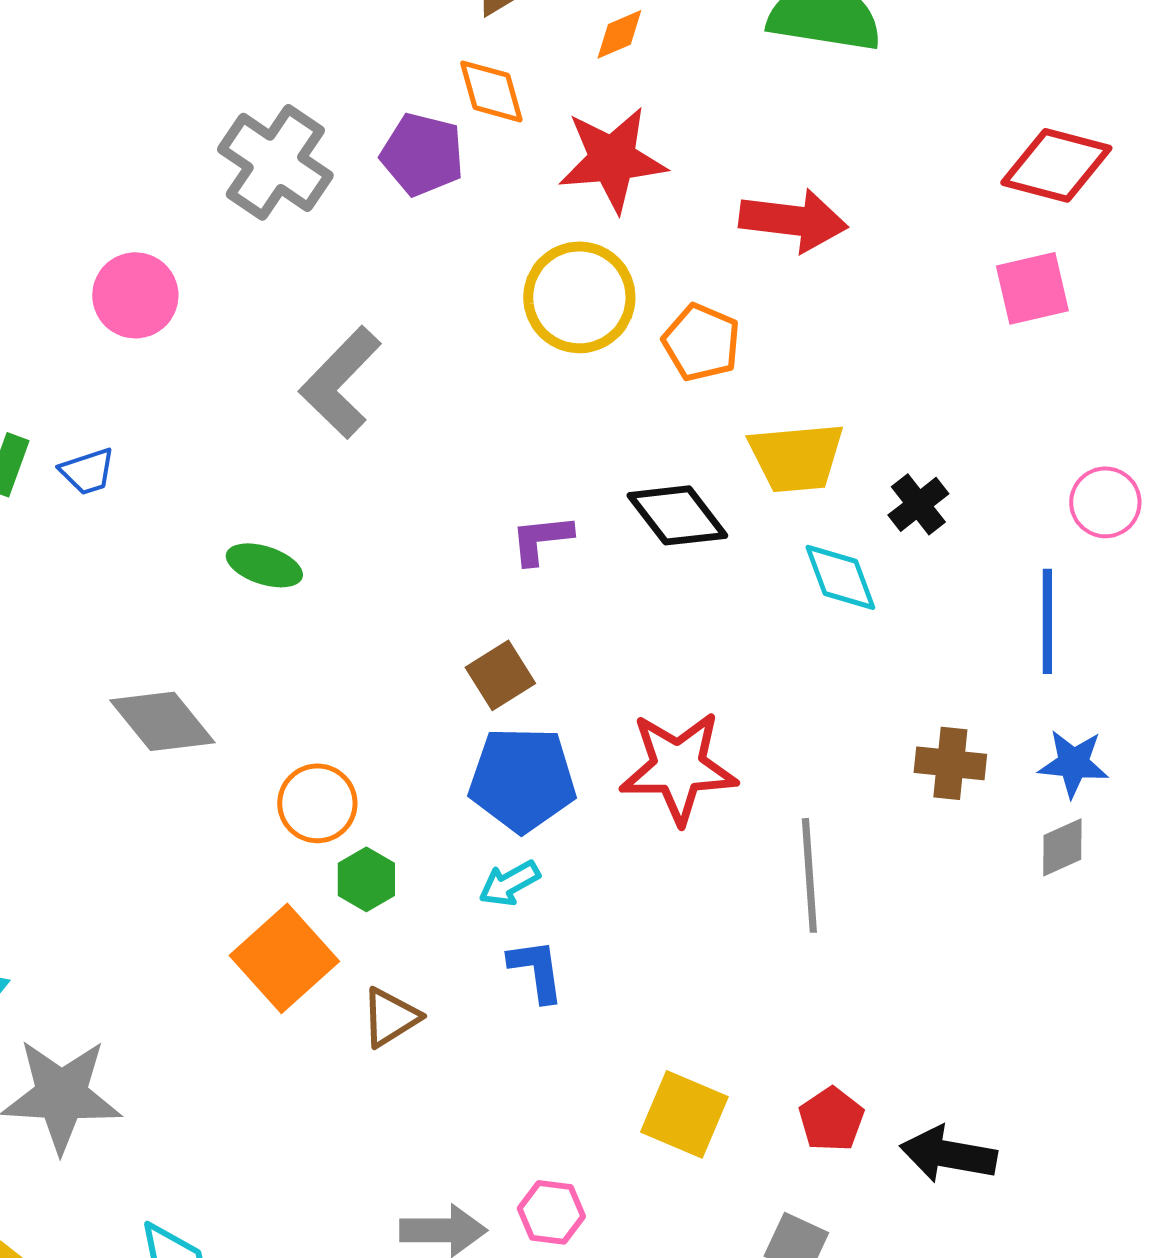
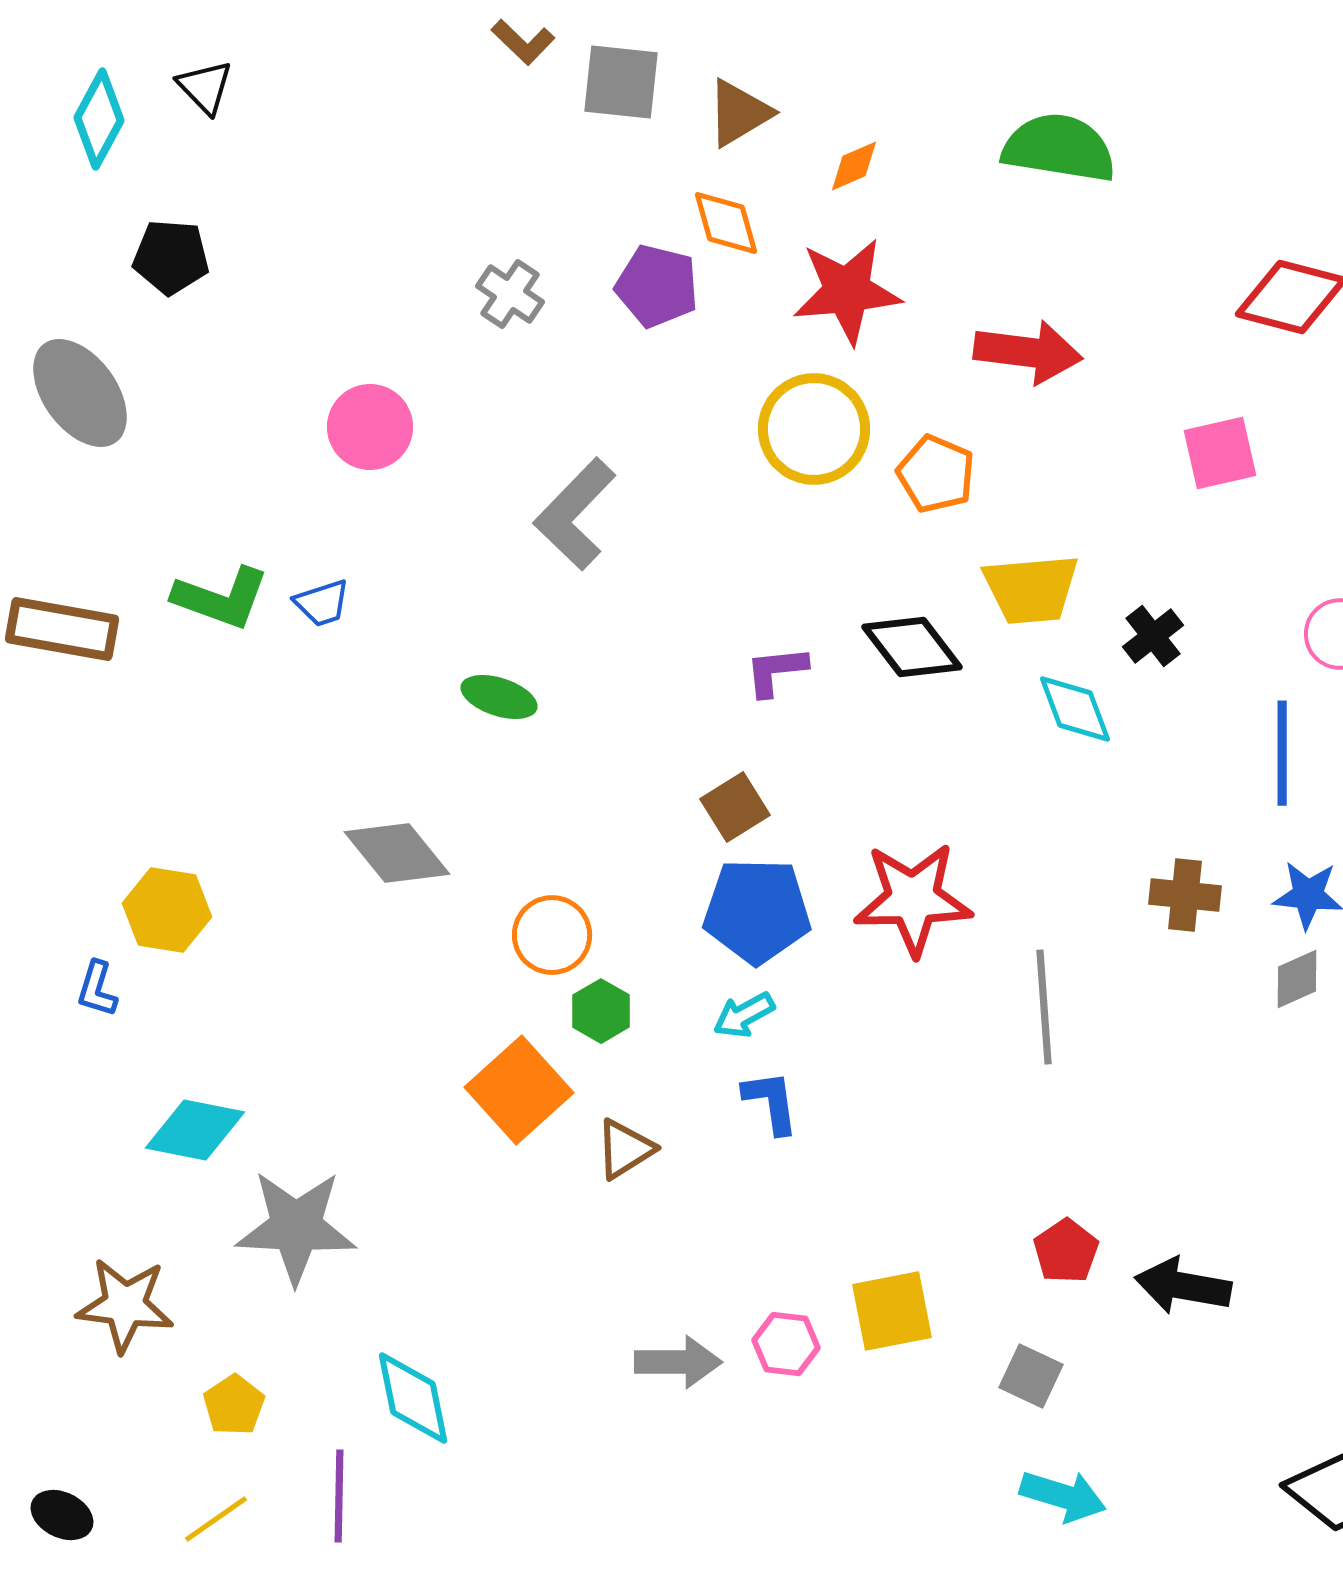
gray cross: (275, 162) -> (510, 294), size x0.6
pink square: (1032, 288) -> (1220, 453), moved
yellow square: (684, 1114) -> (892, 1311), moved, turned -34

